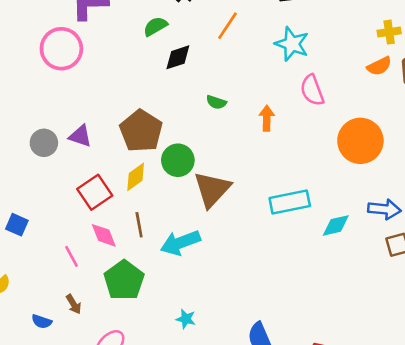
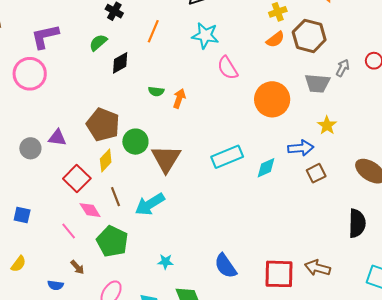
orange arrow: (267, 118) -> (179, 98), moved, turned 30

